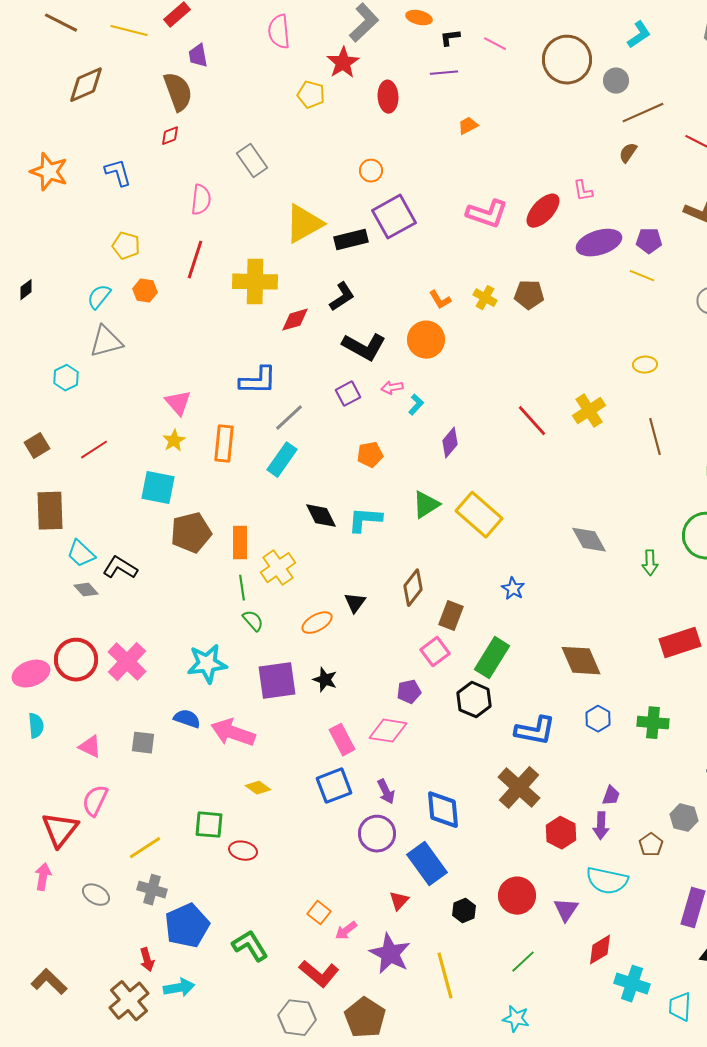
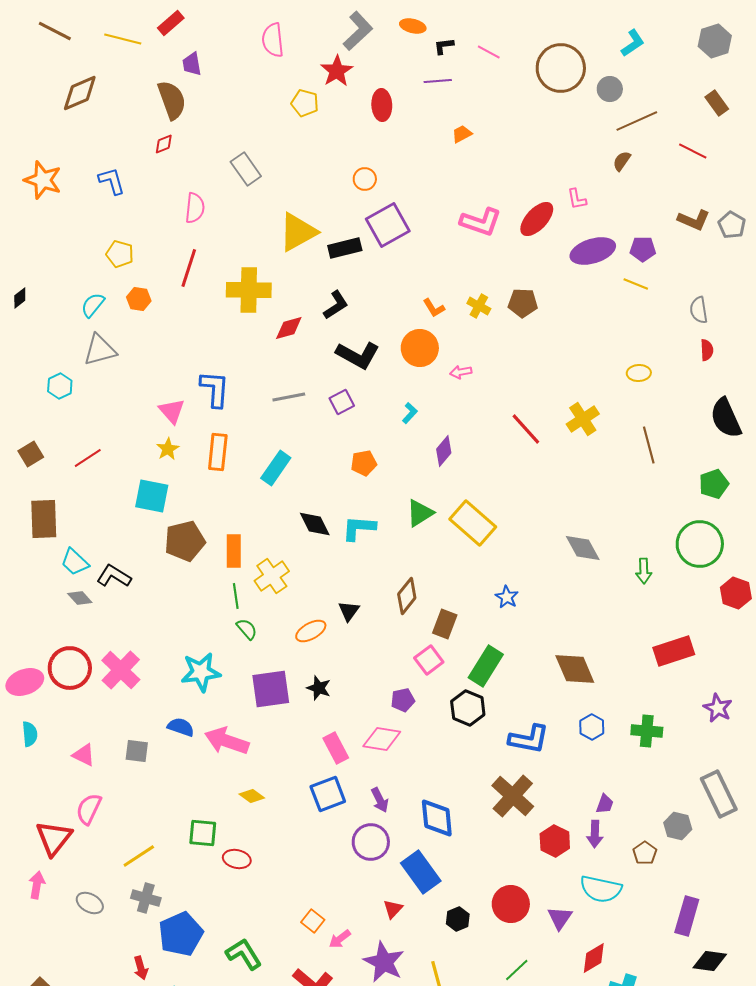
blue L-shape: (258, 381) -> (215, 389), moved, turned -87
pink arrow: (392, 388) -> (461, 372), moved
gray line: (289, 418) -> (289, 397), moved, turned 32

